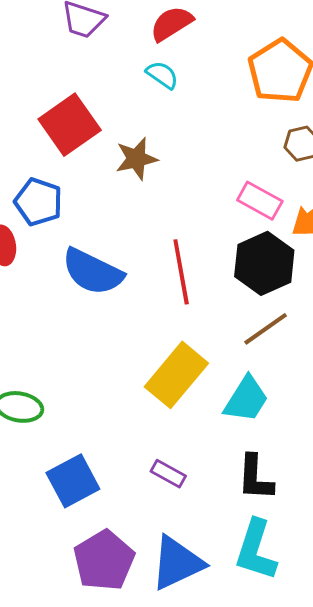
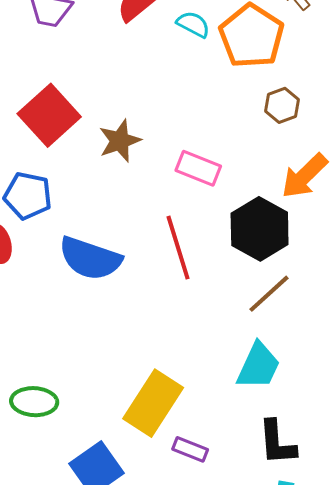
cyan semicircle: (162, 75) -> (193, 24), moved
pink rectangle: (260, 201) -> (198, 168), moved
yellow rectangle: (176, 375) -> (153, 403), moved

